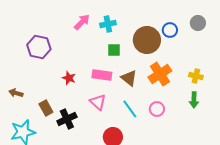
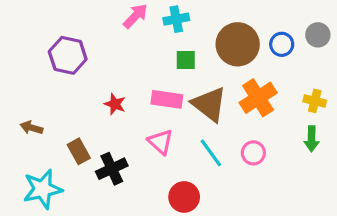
gray circle: (198, 23) -> (318, 35), moved
blue circle: (170, 30) -> (282, 44), moved
brown triangle: (129, 78) -> (209, 104), size x1.4

